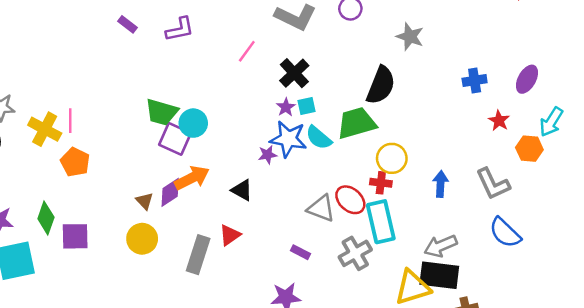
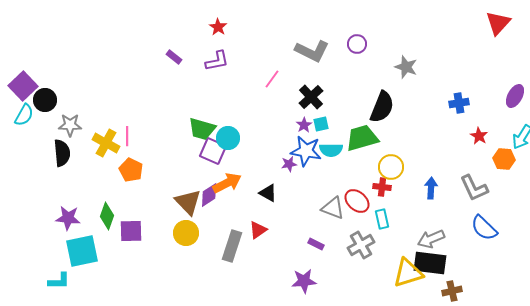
purple ellipse: (527, 79) -> (515, 96), moved
cyan semicircle: (319, 138) -> (331, 150), turned -40
brown triangle: (145, 201) -> (188, 202), size x1.8
cyan rectangle: (381, 222) -> (382, 219), size x0.6

